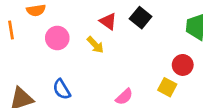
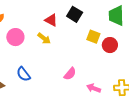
yellow square: (167, 87) -> (93, 37), moved

